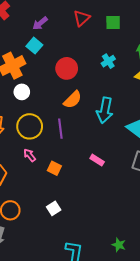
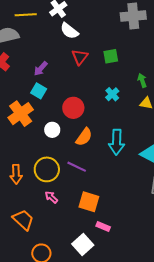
white circle: (22, 92) -> (52, 130), moved
purple line: (60, 129) -> (77, 167), turned -48
pink rectangle: (97, 160) -> (103, 227), moved
orange square: (54, 168) -> (89, 202), moved, size x1.5
white square: (54, 208) -> (83, 245), size x1.5

